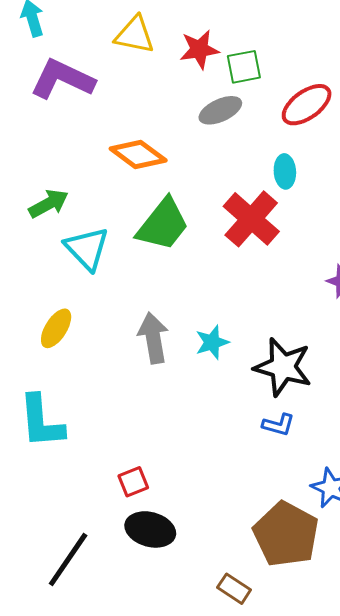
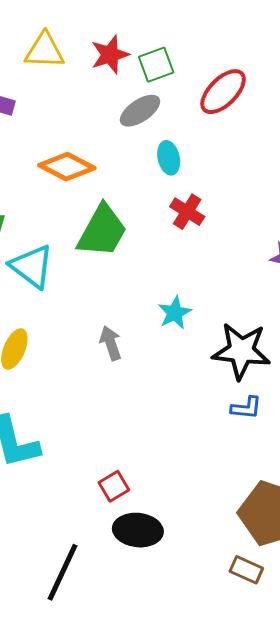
cyan ellipse: (285, 171) -> (169, 158), moved
red cross: (251, 219) -> (187, 212), size x0.6
gray arrow: (153, 338) -> (111, 343), size x0.7
cyan star: (212, 342) -> (175, 313), moved
brown rectangle: (234, 589) -> (246, 570), moved

